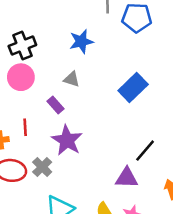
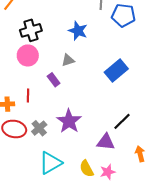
blue star: (81, 42) -> (78, 31), turned 30
gray triangle: (72, 79) -> (68, 60), turned -40
purple star: (67, 140) -> (69, 121), moved

